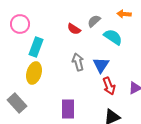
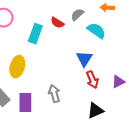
cyan rectangle: (36, 47) -> (35, 34), moved
gray arrow: (78, 62) -> (54, 94), moved
purple rectangle: (68, 109) -> (25, 103), moved

